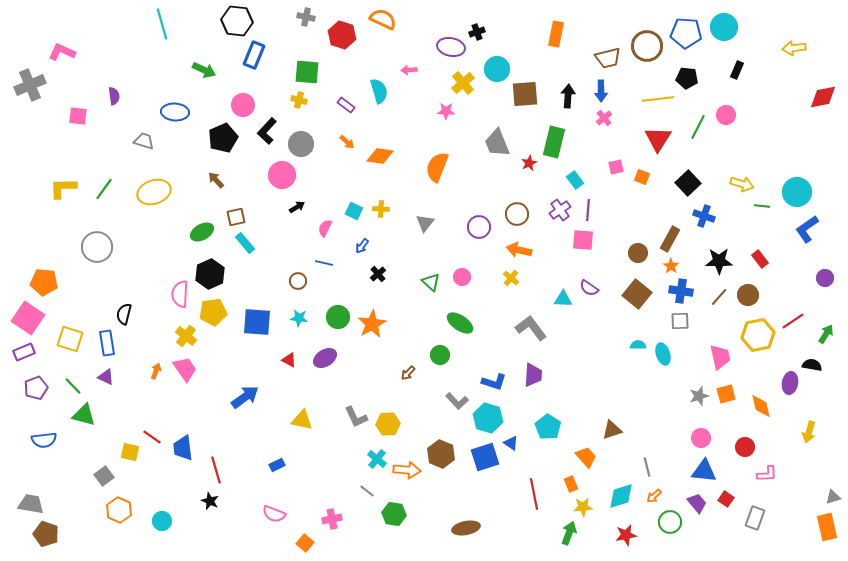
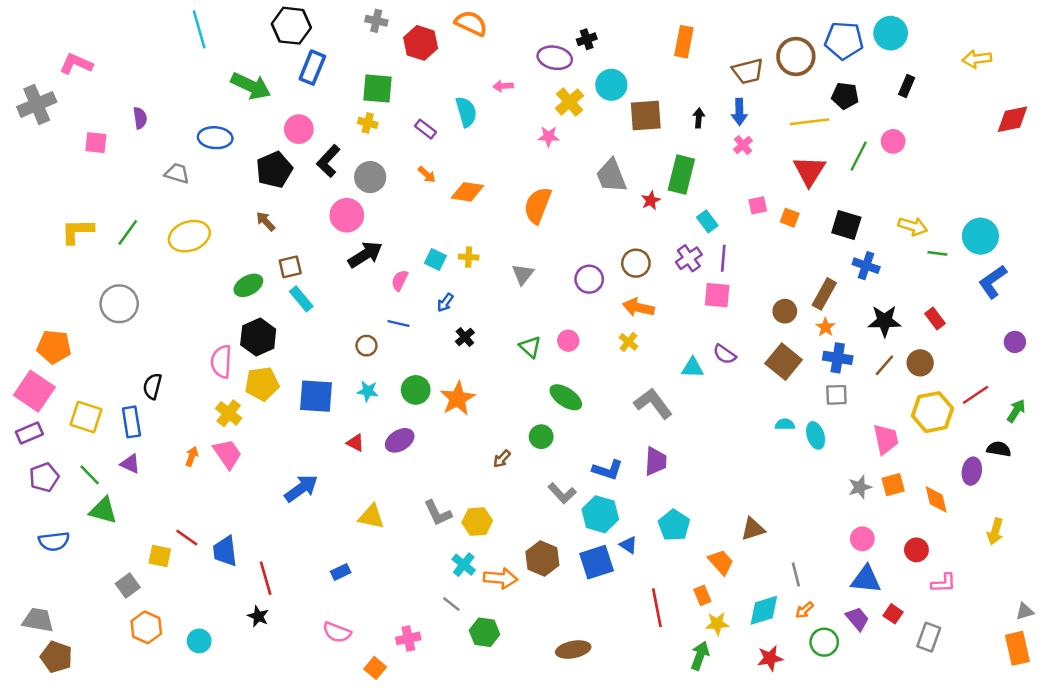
green arrow: (204, 70) -> (251, 86), size x1.4
black arrow: (568, 96) -> (699, 118), size x0.7
black square: (688, 183) -> (846, 225), turned -30
black arrow: (297, 207) -> (365, 255), size x1.8

